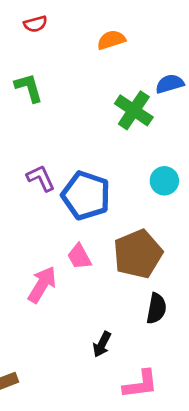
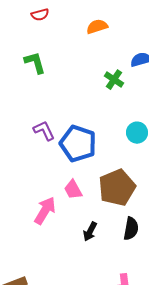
green cross: (134, 110) -> (114, 80), size x0.7
black arrow: (102, 344) -> (90, 232), moved

